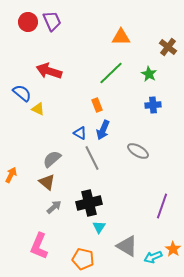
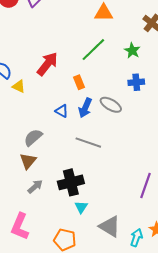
red arrow: (49, 71) -> (47, 64), moved, turned 110
gray ellipse: (138, 151) -> (111, 105), moved
gray line: (92, 158) -> (88, 143), moved, turned -45
brown triangle: (47, 182) -> (28, 161), turned 30
cyan arrow: (153, 257) -> (136, 238), turned 132

